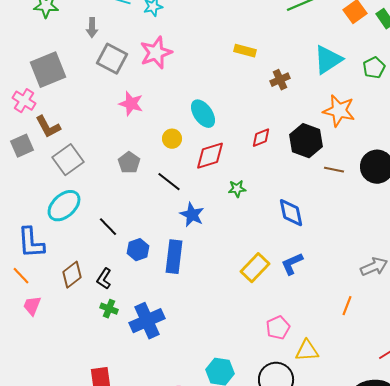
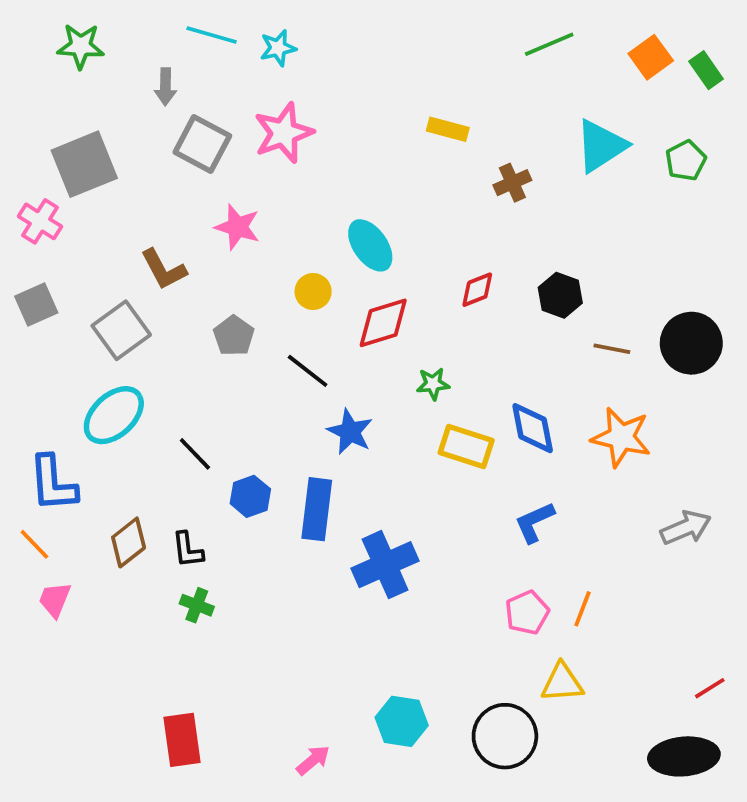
orange star: (339, 111) -> (621, 437), moved
brown L-shape: (48, 127) -> (164, 269), moved
black hexagon: (306, 141) -> (560, 295), size x0.7
yellow rectangle: (255, 268) -> (466, 446), moved, turned 64
black L-shape: (104, 279) -> (188, 550), turned -40
orange line: (347, 306) -> (582, 609), moved
blue cross: (147, 321) -> (385, 565), moved
pink pentagon: (278, 328) -> (527, 613), moved

